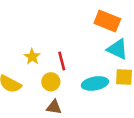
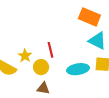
yellow star: (32, 57) -> (25, 56), moved

